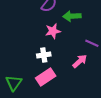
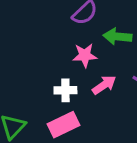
pink arrow: (80, 61) -> (104, 85), moved

